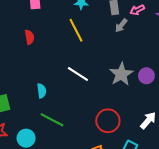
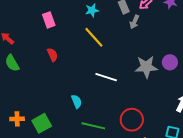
gray star: (121, 74) -> (146, 67), turned -30
red circle: (108, 121) -> (132, 120), moved

